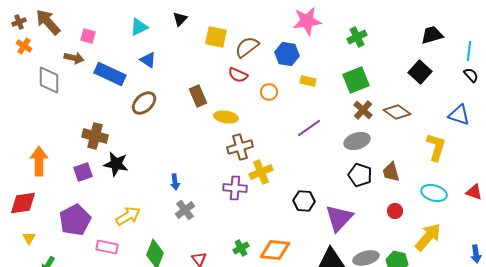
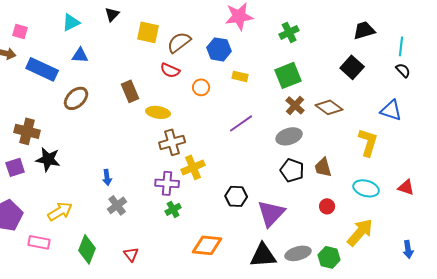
blue triangle: (148, 60) -> (80, 55), turned -30
green cross: (241, 248) -> (173, 209), moved

